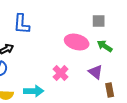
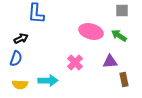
gray square: (99, 21) -> (122, 10), moved
purple triangle: (96, 72) -> (110, 61), turned -42

